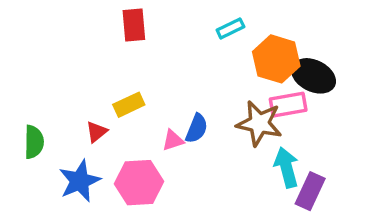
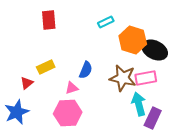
pink rectangle: (288, 105) -> (146, 78), moved
blue semicircle: (197, 128) -> (86, 70), moved
pink hexagon: (139, 183) -> (68, 113), moved

